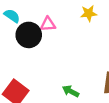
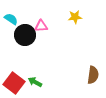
green arrow: (71, 91) -> (35, 82), moved

